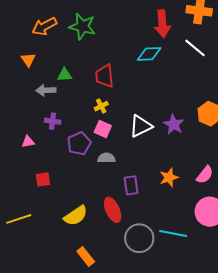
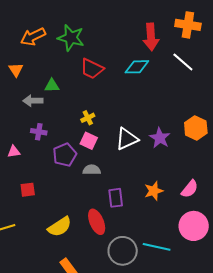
red trapezoid: (105, 76) -> (92, 69), moved, turned -60

